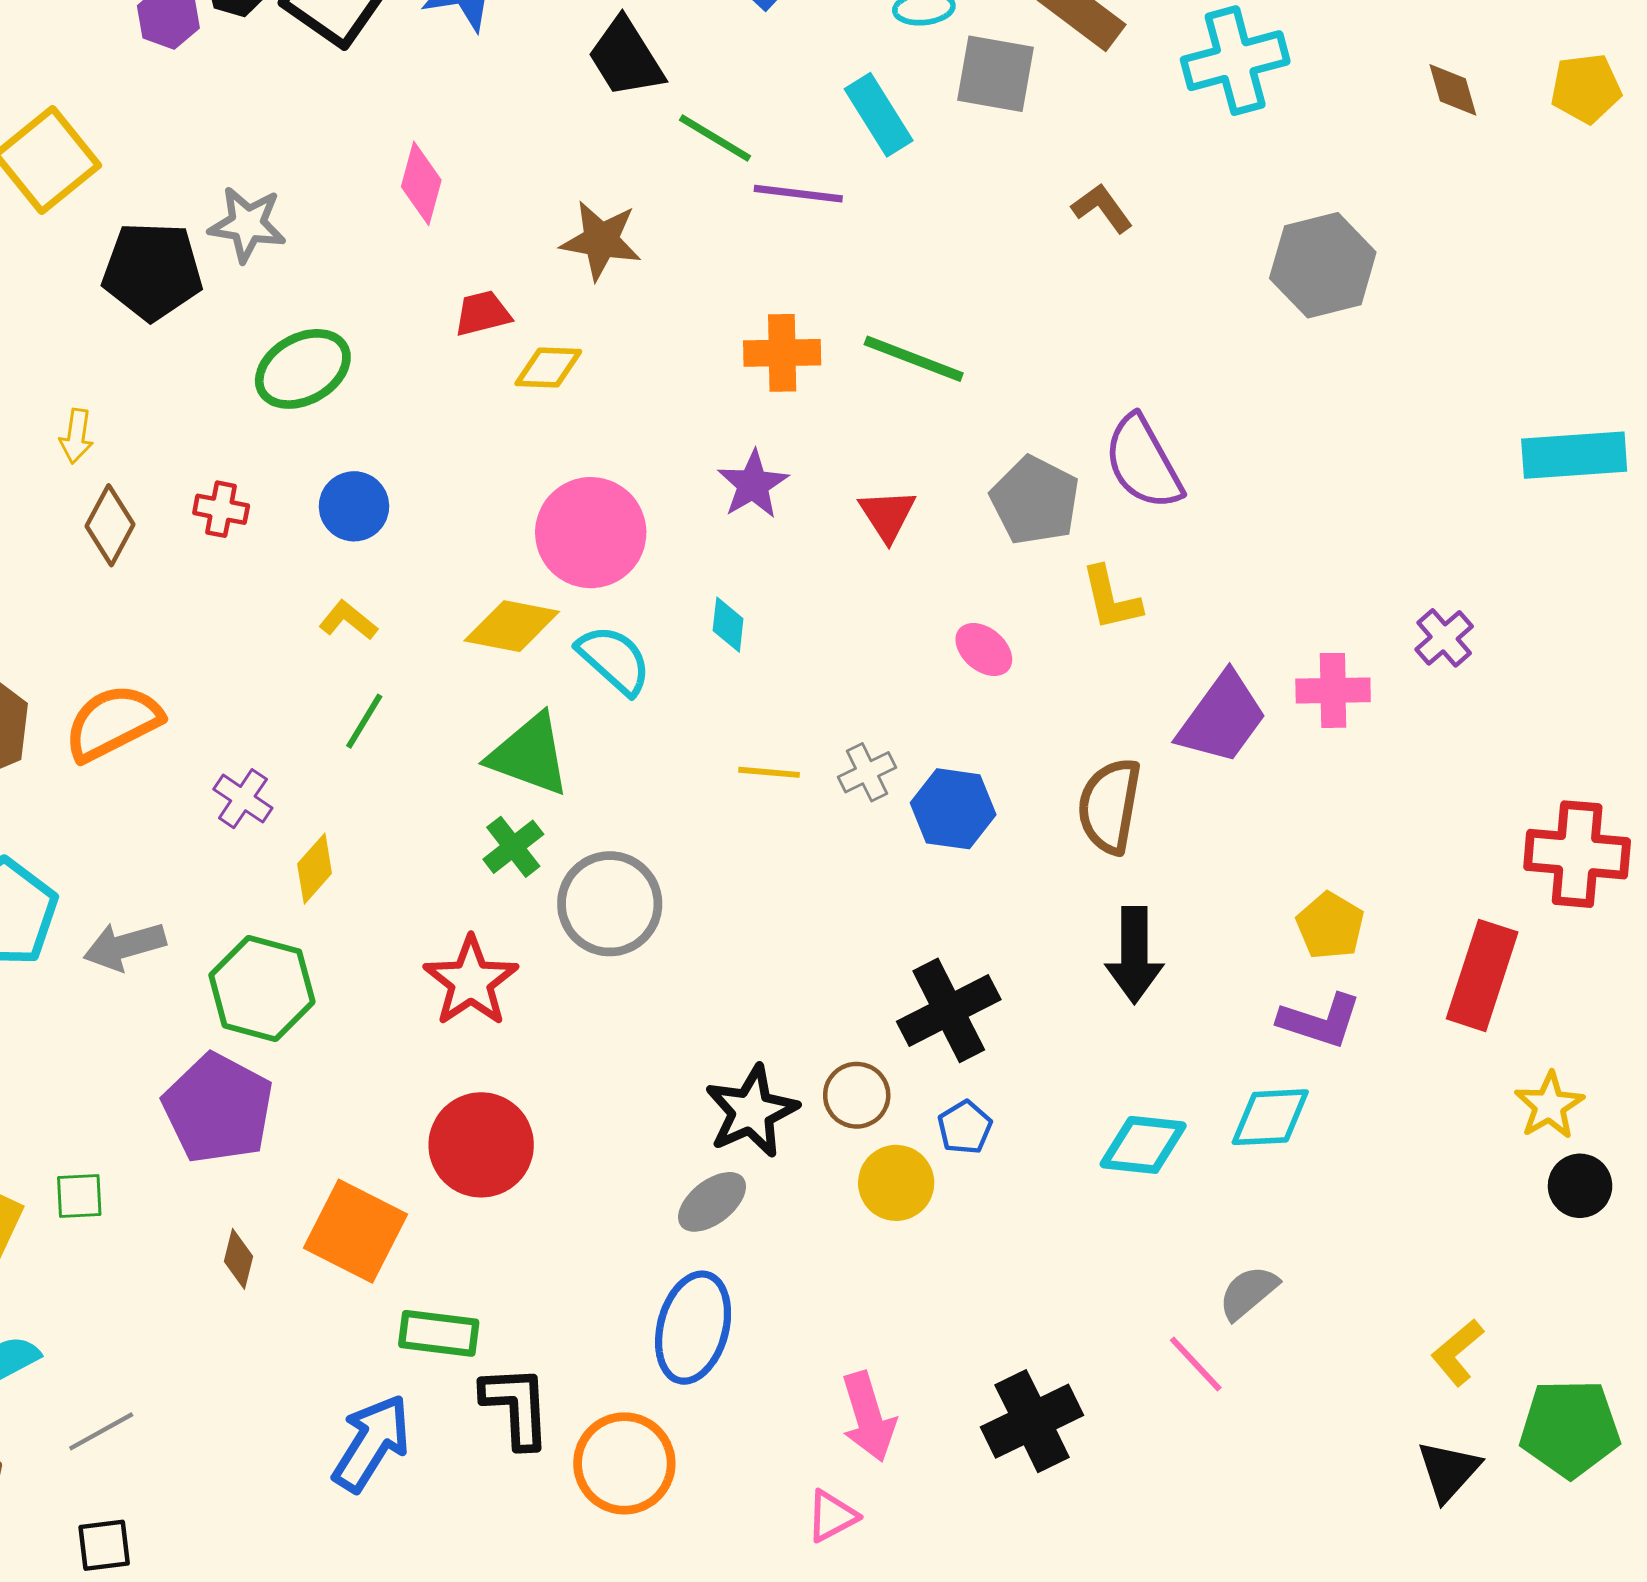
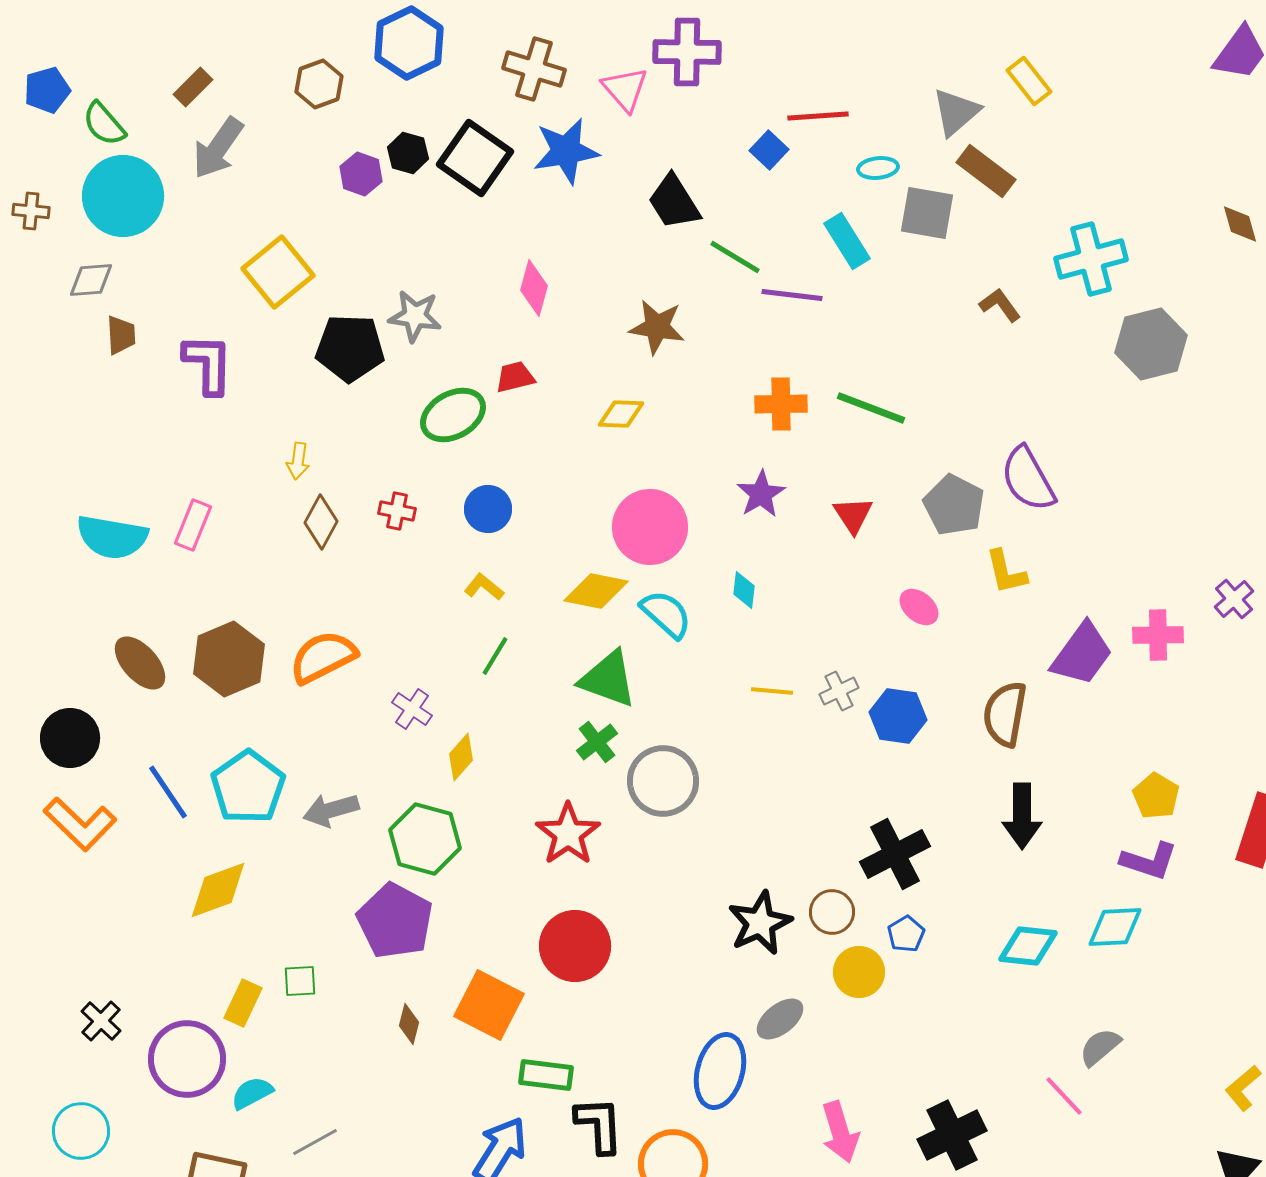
cyan cross: (1235, 61) -> (1091, 259), moved
red trapezoid: (483, 313) -> (515, 377), moved
gray ellipse: (712, 1202) -> (780, 1019), moved

